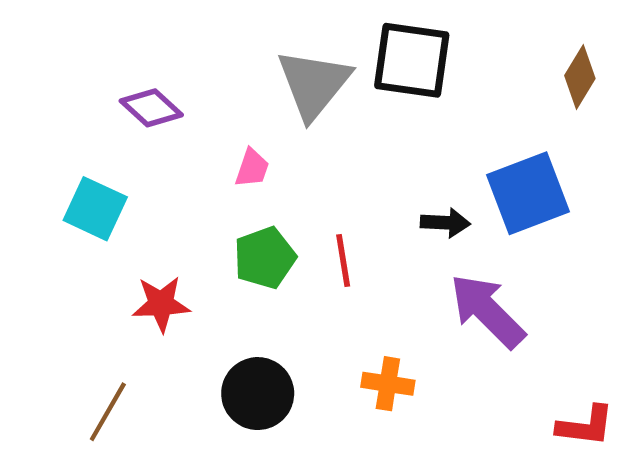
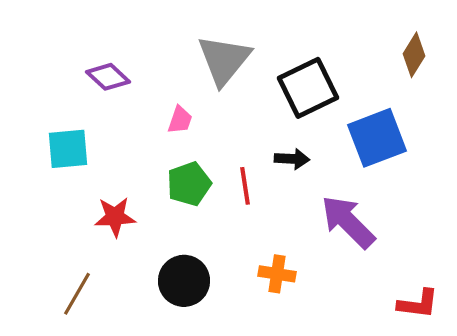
black square: (412, 60) -> (308, 88), moved, turned -34
cyan square: (95, 209) -> (68, 149), turned -30
black arrow: (445, 223) -> (292, 159), moved

